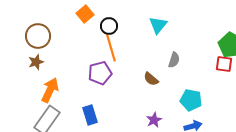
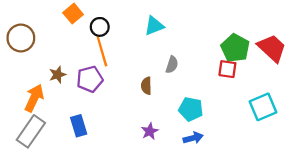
cyan triangle: (158, 25) -> (154, 26), turned 30
brown star: (36, 62) -> (58, 75), moved
brown semicircle: (151, 79) -> (146, 86), turned 49

